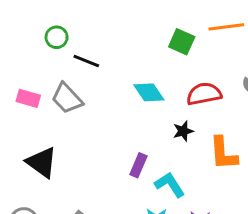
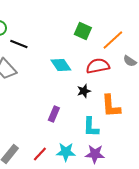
orange line: (226, 27) -> (113, 40), moved, turned -35
cyan L-shape: (170, 185) -> (91, 127), moved, turned -145

